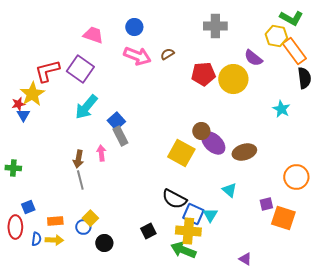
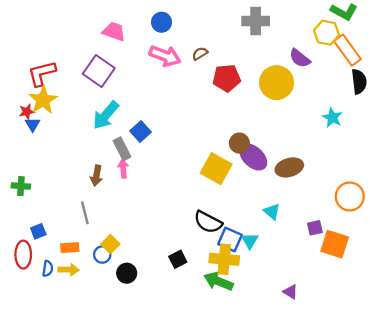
red L-shape: (47, 71) -> (42, 73), moved
red pentagon: (203, 74) -> (227, 78), moved
gray rectangle: (120, 136) -> (122, 149), moved
gray line: (80, 180) -> (85, 213), moved

